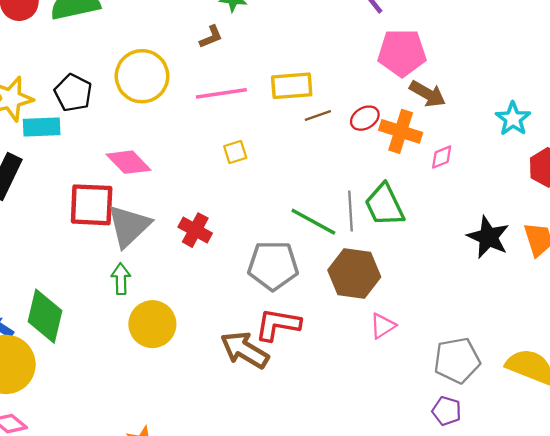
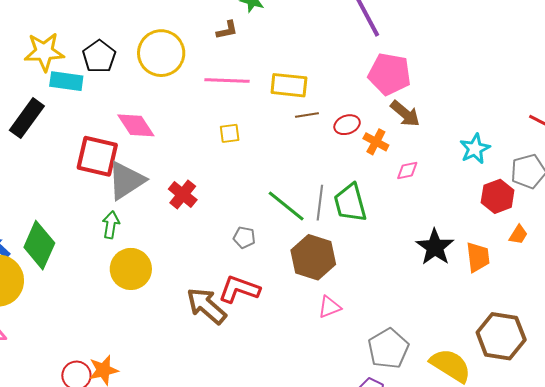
orange cross: (401, 131) -> (376, 142), size x0.7
gray pentagon: (273, 266) -> (244, 237), size x0.5
gray pentagon: (457, 360) -> (388, 349), turned -30

